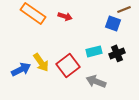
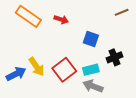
blue square: (113, 23) -> (91, 39), moved
cyan rectangle: (94, 51) -> (91, 70), moved

